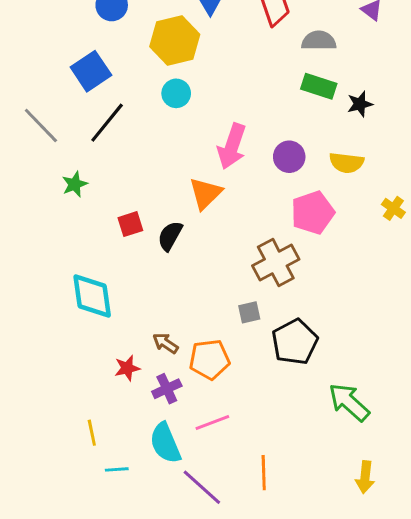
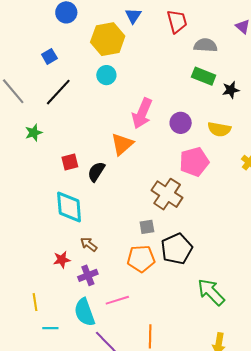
blue square: (91, 71) -> (49, 56), size x0.6
brown cross: (276, 263) -> (167, 194), turned -32
cyan diamond: (92, 296) -> (69, 207), moved
orange pentagon: (209, 359) -> (141, 259), moved

